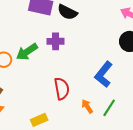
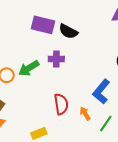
orange arrow: (87, 106) -> (85, 114), moved

